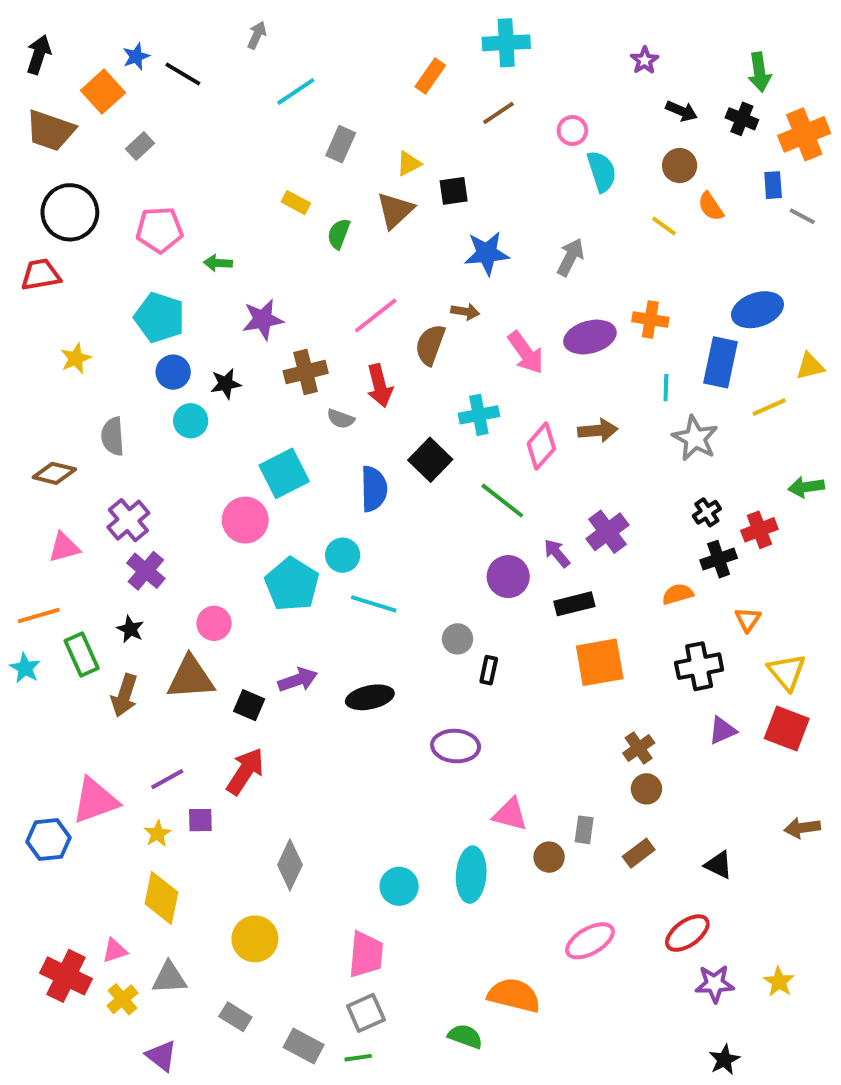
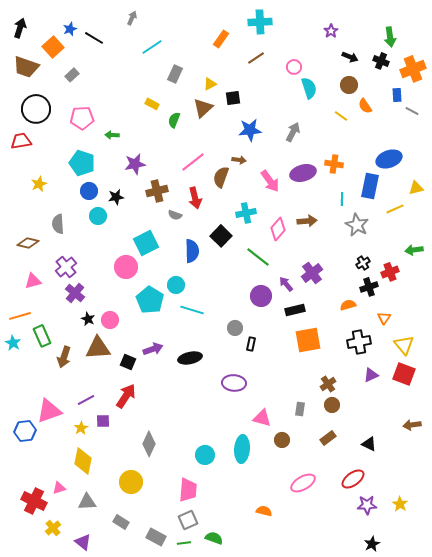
black star: (130, 629) -> (88, 319), moved
gray rectangle: (584, 830) -> (300, 409), moved
orange semicircle: (514, 995) -> (264, 511), size x0.6
yellow cross: (122, 999) -> (53, 528), moved
green semicircle: (465, 1036) -> (214, 538), moved

